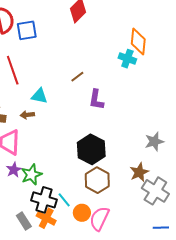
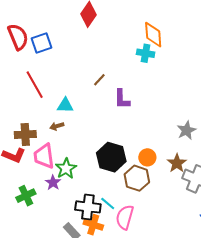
black hexagon: (91, 149) -> (111, 157), moved
green star: (31, 175) -> (66, 169), moved
orange circle: (82, 213) -> (147, 157), moved
pink semicircle: (99, 219) -> (125, 217), moved

